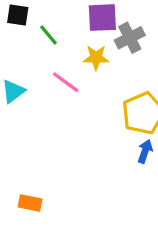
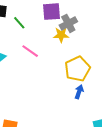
yellow star: (96, 58) -> (61, 35), moved

